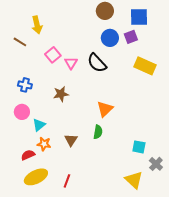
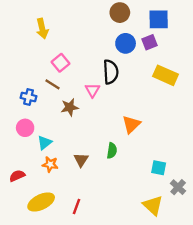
brown line: (20, 42) -> (52, 84), moved
pink triangle: (71, 63) -> (92, 90), moved
black semicircle: (97, 63) -> (111, 72), turned -140
orange triangle: (105, 109) -> (131, 124), moved
red semicircle: (28, 155) -> (17, 176), moved

